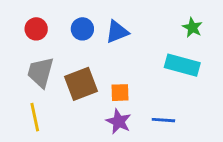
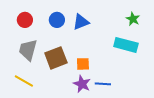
yellow line: (35, 117) -> (24, 81), turned -48
blue line: (163, 120) -> (103, 84), moved

